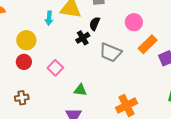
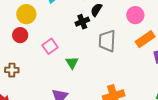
gray trapezoid: (111, 52) -> (107, 41), turned 60
green triangle: (80, 90) -> (72, 63), moved, turned 40

